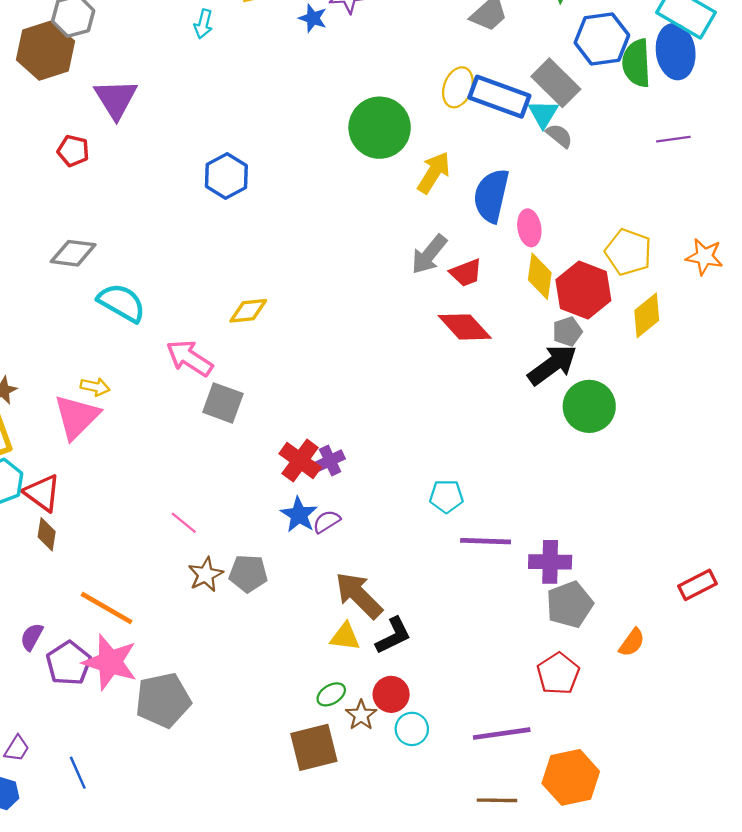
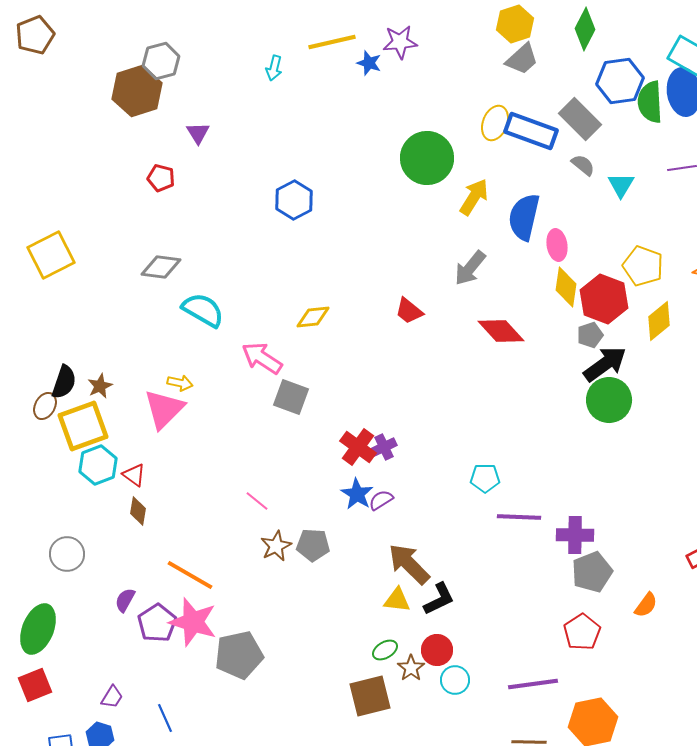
purple triangle: (116, 99) -> (198, 133), size x0.6
cyan triangle: (543, 114) -> (621, 185), moved
red trapezoid: (466, 273) -> (409, 311), moved, turned 60
black arrow: (552, 365) -> (605, 364), moved
red triangle: (42, 493) -> (134, 475), size x0.7

